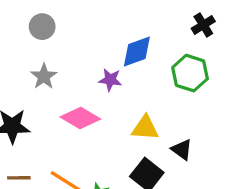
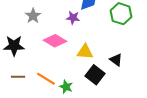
yellow triangle: (145, 128) -> (85, 52), moved

